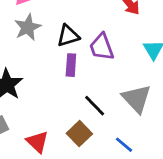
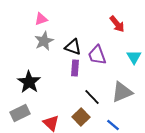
black triangle: (68, 36) -> (73, 47), turned 36
gray triangle: (137, 99) -> (122, 92), turned 50

